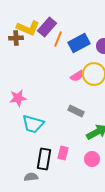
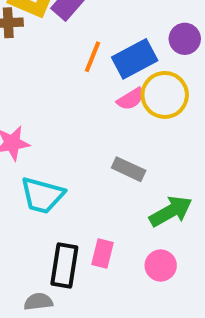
orange line: (58, 39) -> (92, 57), moved
blue rectangle: (79, 43) -> (135, 59), moved

